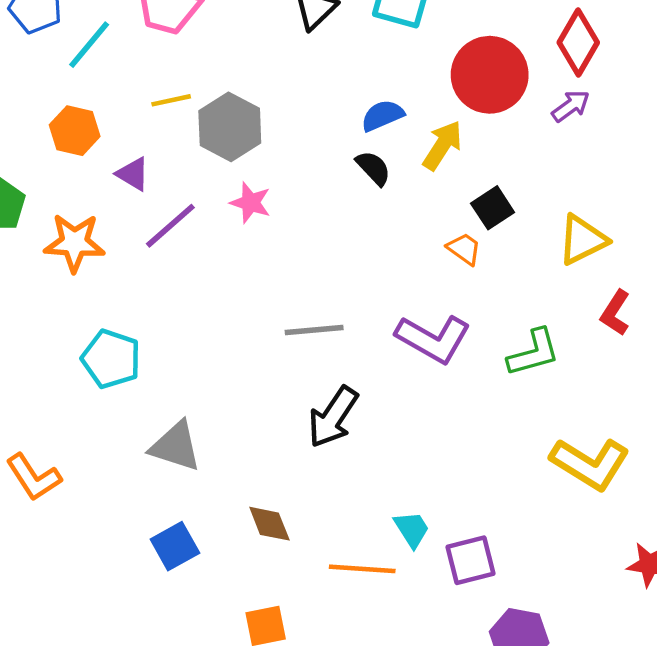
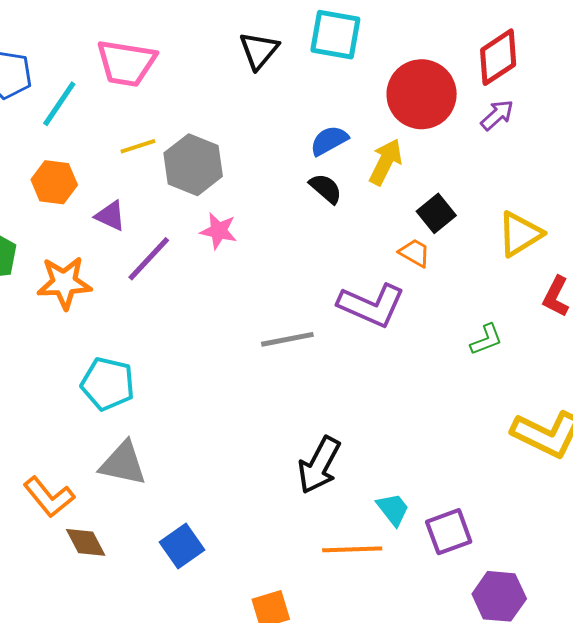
red diamond: (578, 43) -> (498, 57), turned 32
purple L-shape: (433, 339) -> (371, 305), moved
green L-shape: (534, 353) -> (486, 340), size x0.7
black arrow: (333, 417) -> (319, 465), moved
gray triangle: (176, 446) -> (123, 463), moved
brown diamond: (269, 524) -> (86, 542), moved

